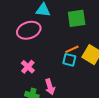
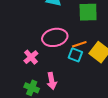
pink ellipse: (29, 30) -> (55, 37), moved

